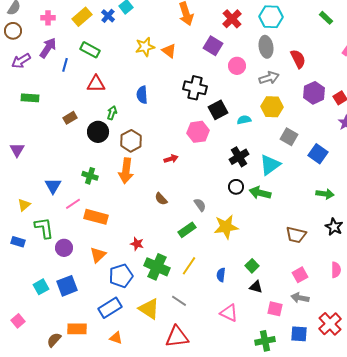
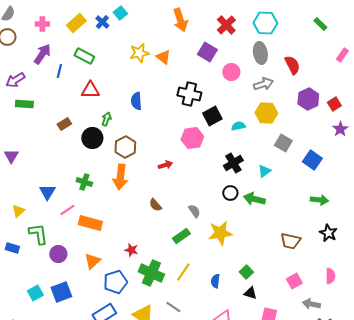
purple arrow: (21, 61) -> (15, 80), moved
cyan triangle: (270, 165) -> (264, 171), size x0.6
gray arrow: (300, 298) -> (311, 304), moved

